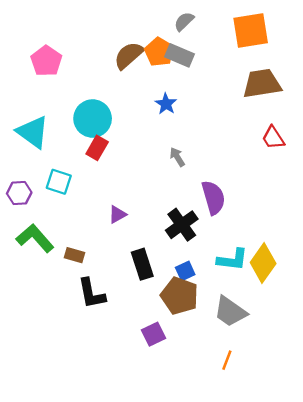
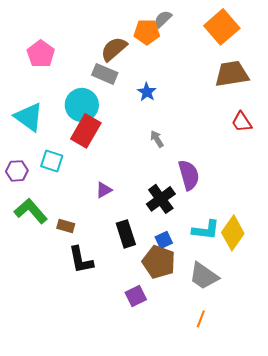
orange square: (251, 30) -> (222, 27), turned -32
orange pentagon: (159, 52) -> (147, 32), moved, turned -30
gray rectangle: (179, 55) -> (105, 74), moved
red rectangle: (97, 148) -> (86, 131), size x1.5

